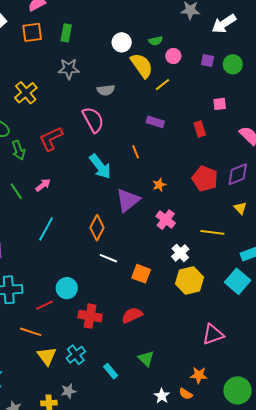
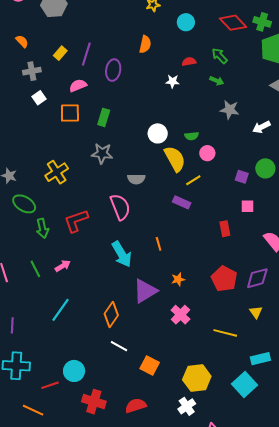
white arrow: (224, 24) -> (261, 127), size x0.7
purple square: (208, 60) -> (242, 177), moved
purple rectangle: (155, 122) -> (182, 202), moved
white cross: (180, 253) -> (187, 406), moved

